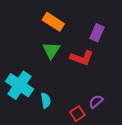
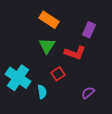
red square: (77, 114) -> (58, 74), moved

